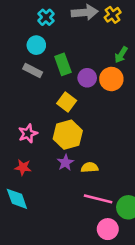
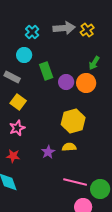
gray rectangle: (33, 71) -> (12, 77), moved
yellow square: (67, 102) -> (18, 102), moved
yellow hexagon: (68, 135) -> (73, 121), moved
yellow semicircle: (90, 167) -> (69, 147), moved

